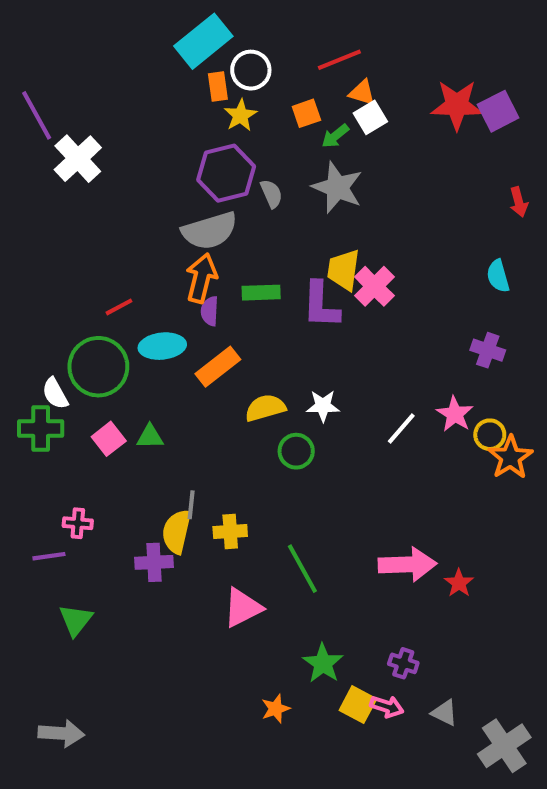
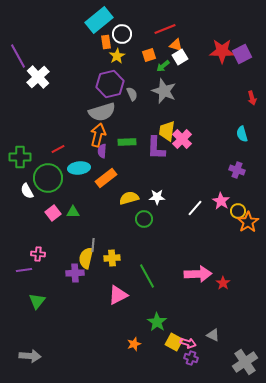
green cross: (41, 428) -> (20, 157), moved
purple cross: (403, 663) -> (191, 358), moved
gray triangle: (444, 713) -> (213, 335), moved

